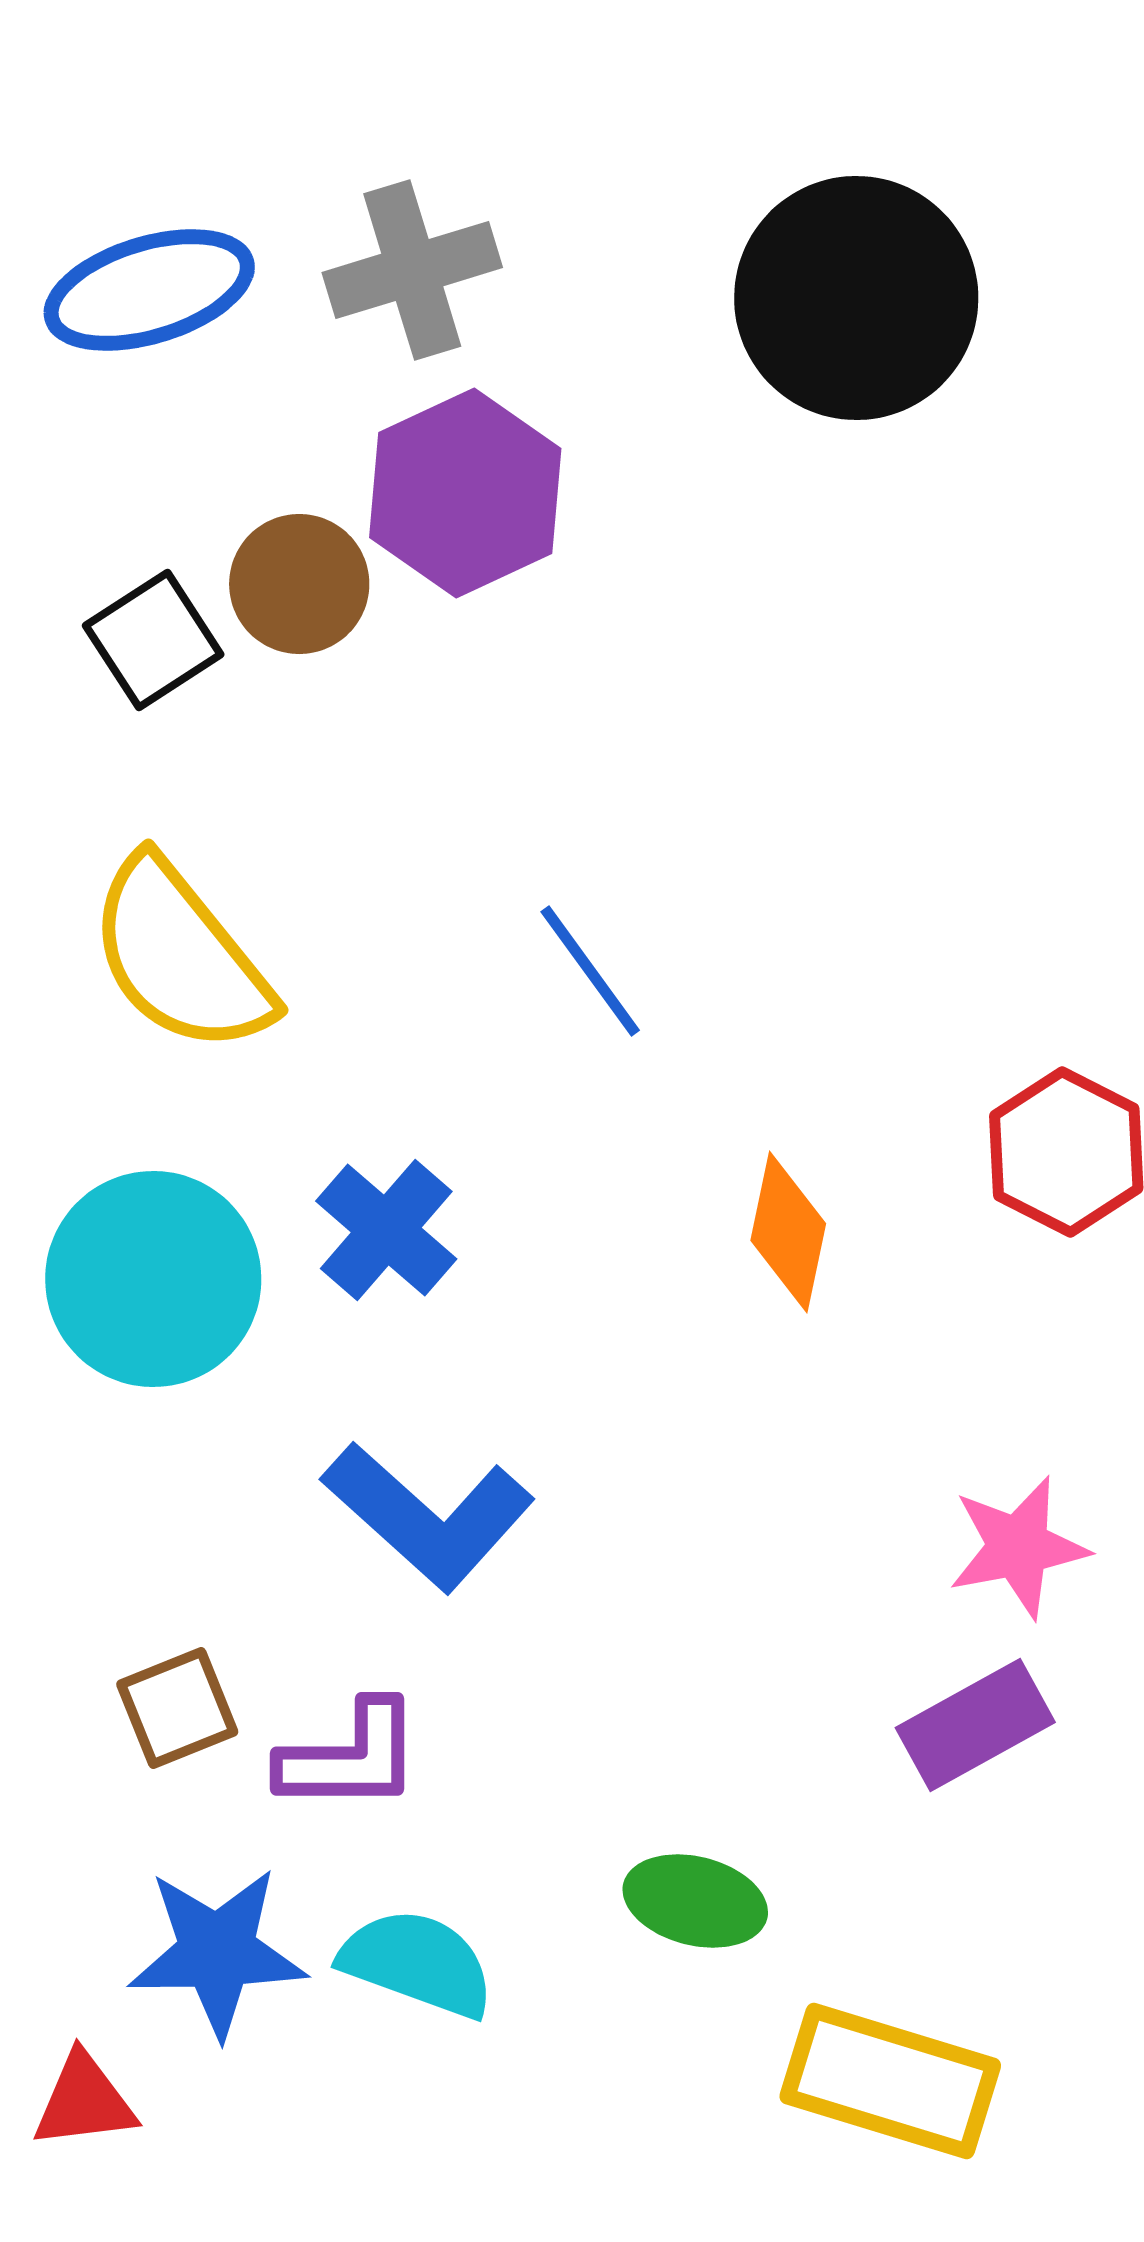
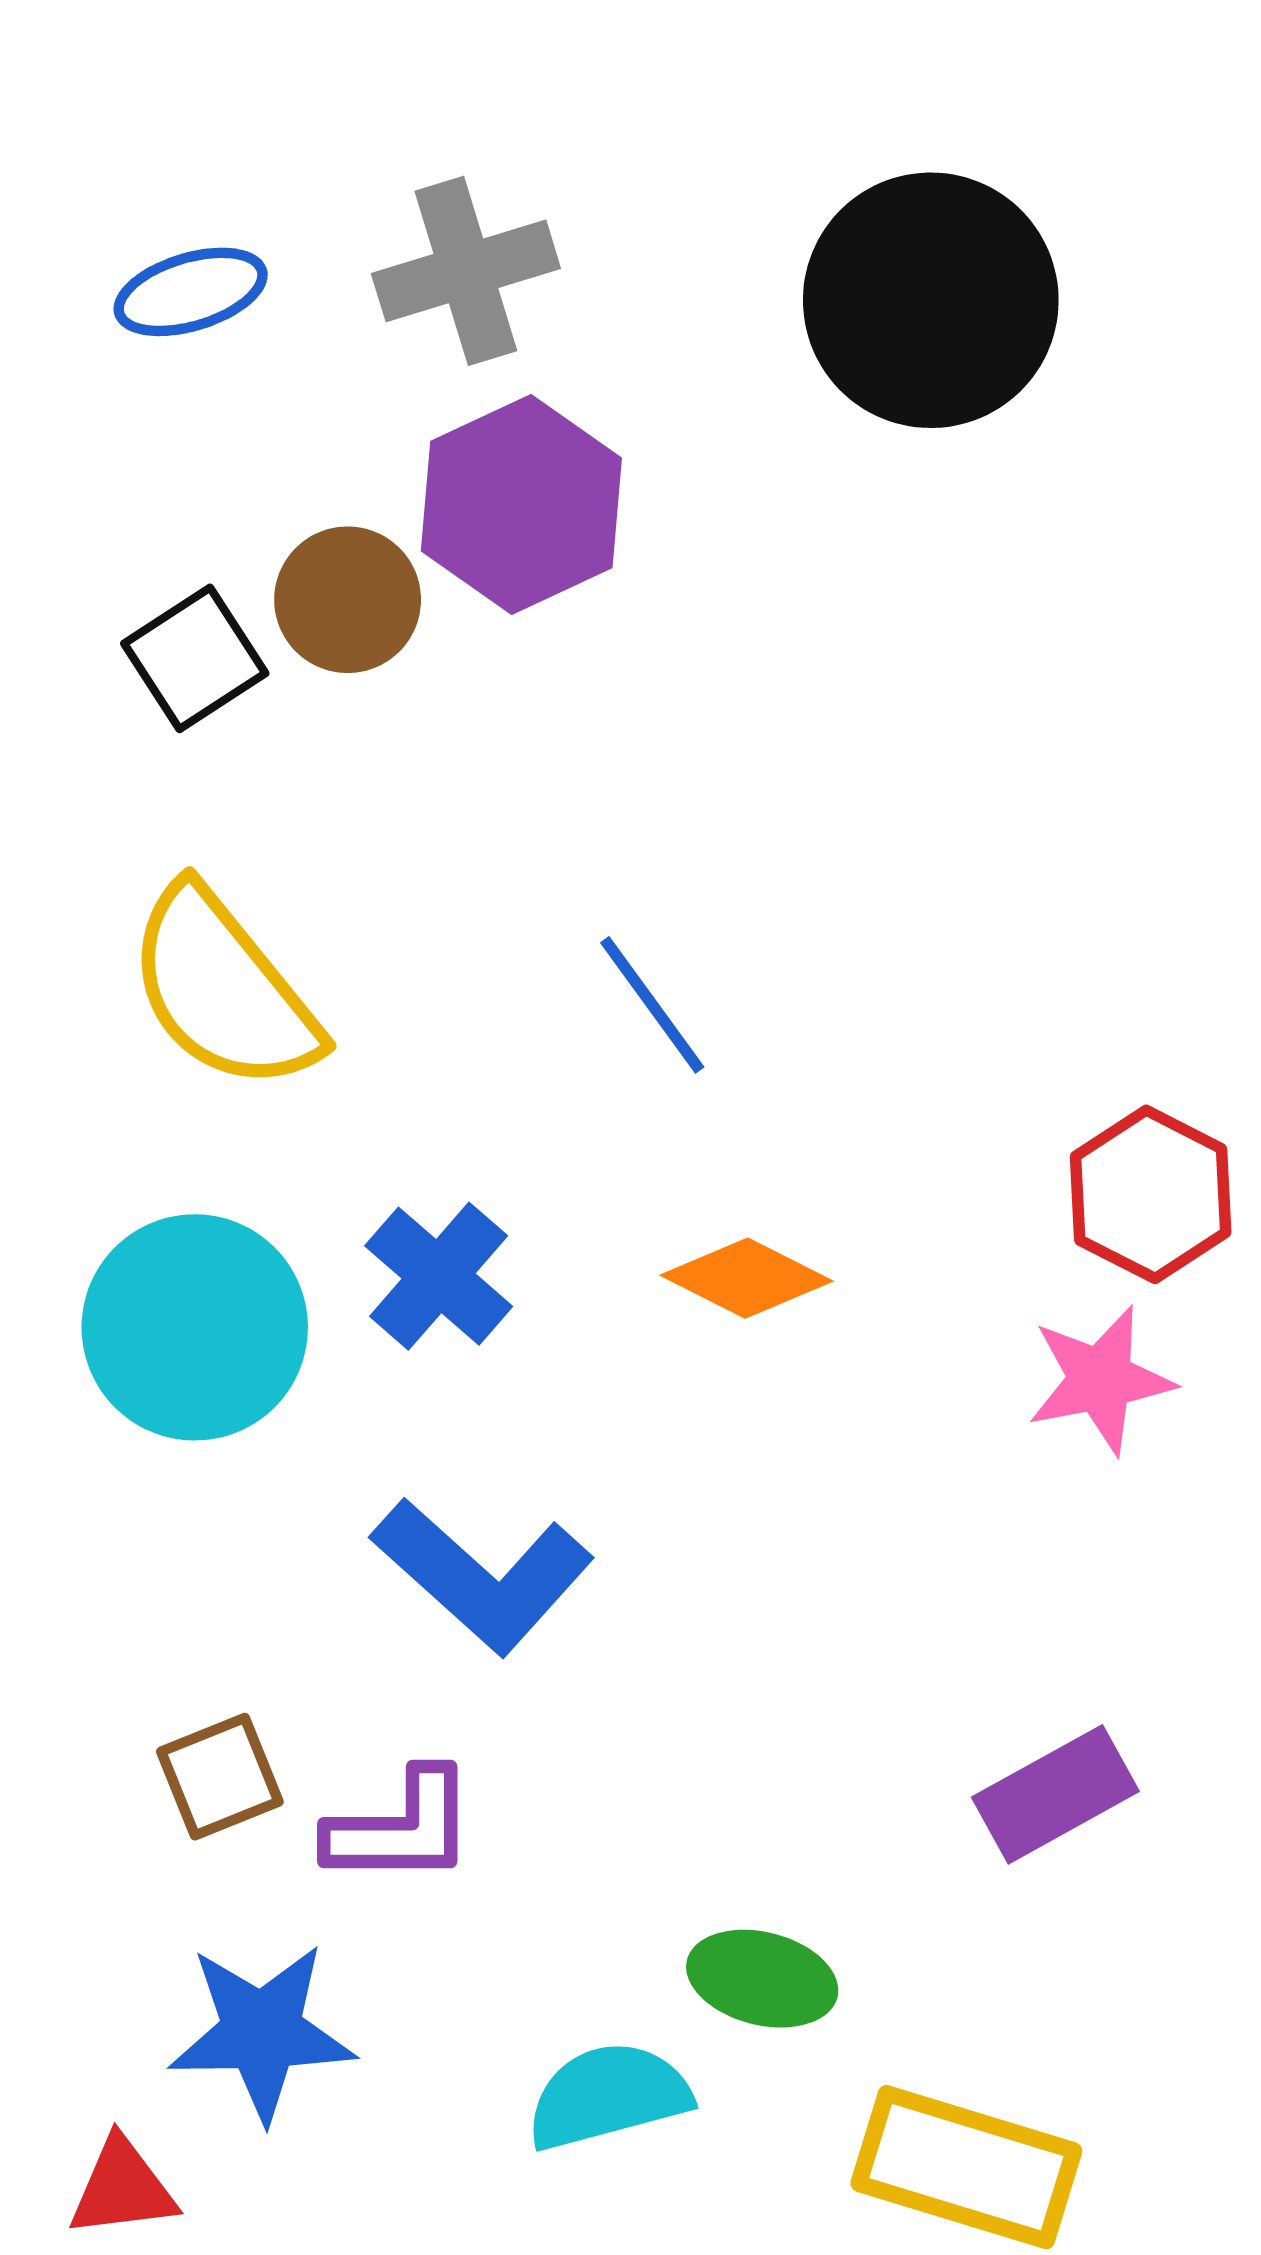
blue ellipse: (149, 290) -> (191, 292), size x0.7
orange diamond: (788, 1232) -> (747, 1278), moved, turned -75
pink star: (1018, 1547) -> (1100, 1380), moved
cyan semicircle: (417, 1963) -> (608, 2096), moved, turned -35

